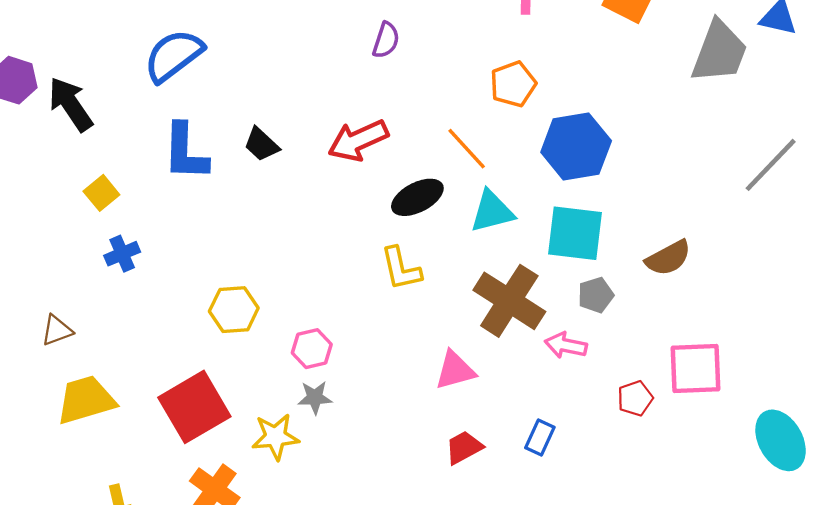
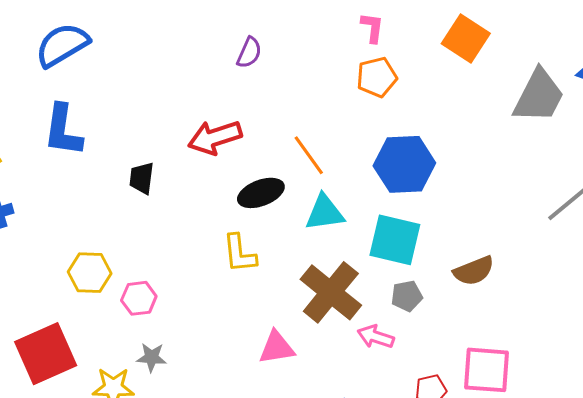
orange pentagon: (513, 84) -> (377, 77), moved
black trapezoid: (261, 144) -> (142, 178), moved, turned 48
pink hexagon: (312, 349) -> (139, 298), moved

